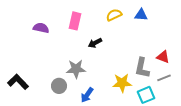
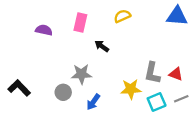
blue triangle: (141, 15) -> (177, 16), moved, size x1.5
black arrow: (95, 43) -> (102, 46), turned 64
red triangle: (163, 57) -> (176, 74), moved
gray line: (164, 78) -> (181, 99), moved

